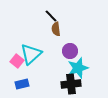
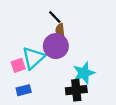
purple circle: (70, 51) -> (56, 46), moved, size x1.5
pink square: (17, 61) -> (18, 65), turned 32

